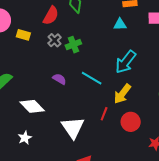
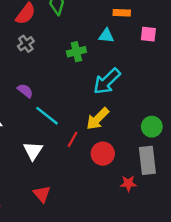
green cross: (73, 45) -> (76, 52), moved
cyan line: (92, 78) -> (47, 116), moved
white triangle: (73, 128) -> (33, 151), size x0.7

